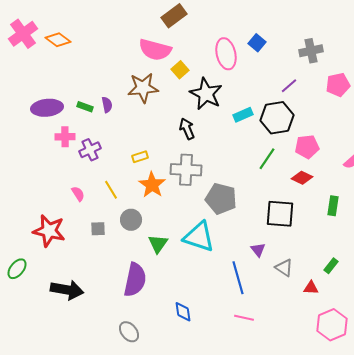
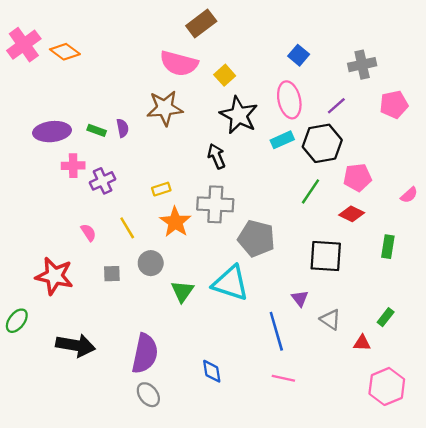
pink ellipse: (226, 54) -> (289, 100), moved
yellow square: (180, 70) -> (225, 75), moved
purple semicircle: (135, 280) -> (145, 354), moved

